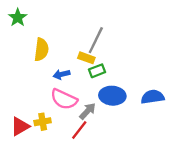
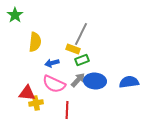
gray arrow: (88, 111) -> (78, 80), moved
red triangle: (20, 126) -> (27, 93), moved, turned 36
red line: (79, 130) -> (67, 110), turned -36

